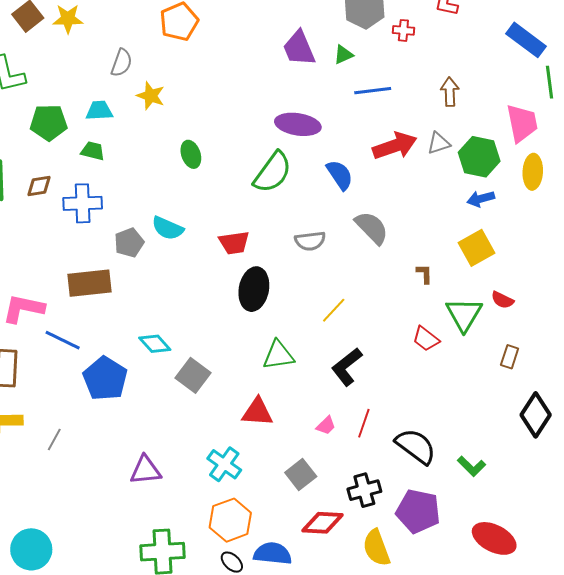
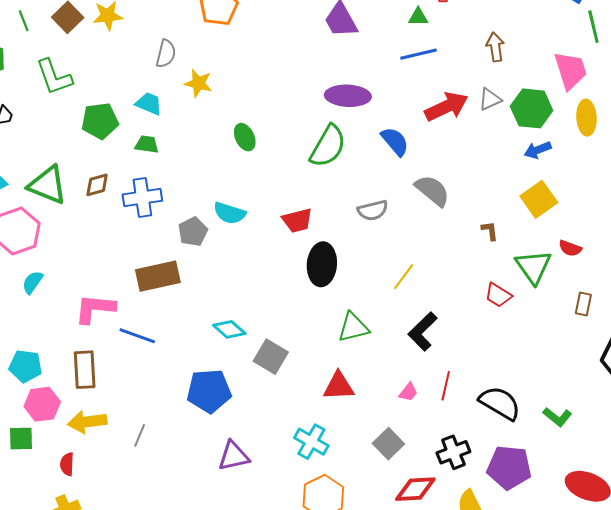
green triangle: (343, 55) -> (418, 17), moved, turned 30
cyan trapezoid: (99, 111) -> (149, 104), turned 32
blue pentagon: (105, 379) -> (209, 391), moved, turned -30

